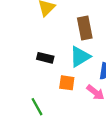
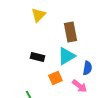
orange square: (67, 83) -> (55, 78), turned -32

